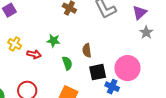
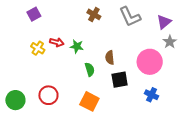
red arrow: (34, 54) -> (57, 42), moved
pink circle: (128, 68) -> (150, 62), moved
blue cross: (112, 87) -> (152, 95), moved

